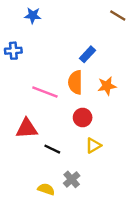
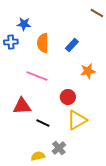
blue star: (33, 15) -> (24, 24), moved
orange semicircle: (75, 82) -> (43, 43), moved
yellow triangle: (93, 145) -> (77, 120), size x1.5
yellow semicircle: (46, 189) -> (38, 156), turned -32

